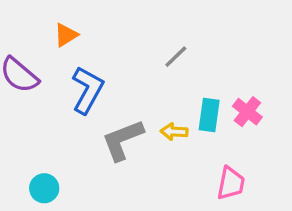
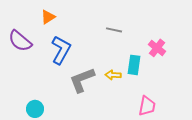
gray line: (176, 57) -> (114, 30), turned 56
pink cross: (247, 112) -> (157, 48), moved

